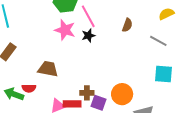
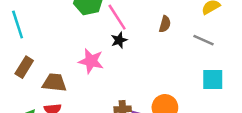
pink star: (65, 30) -> (91, 61), moved
brown trapezoid: (48, 69) -> (54, 83), moved

